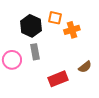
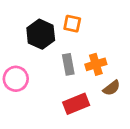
orange cross: (72, 30) -> (96, 64), moved
gray rectangle: (35, 52) -> (68, 64), moved

